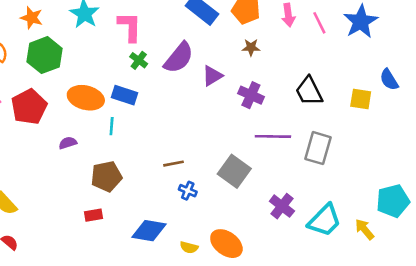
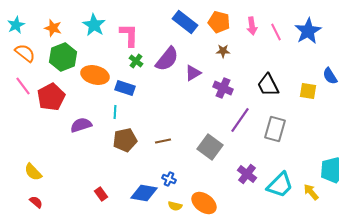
orange ellipse: (86, 98) -> (95, 75), moved
purple line: (273, 136) -> (240, 120), turned -56
purple semicircle: (68, 143) -> (81, 125), size x1.5
brown pentagon: (106, 176) -> (125, 140), moved
blue cross: (188, 191) -> (169, 179), moved
red rectangle: (94, 215) -> (101, 194), moved, turned 64

